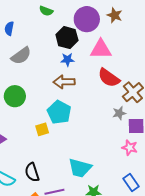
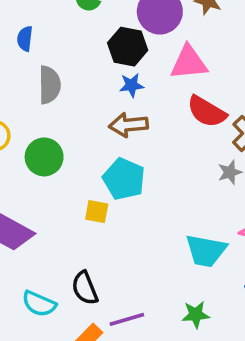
gray semicircle: (21, 56) -> (49, 85), turned -50
yellow square: (42, 129) -> (97, 212), turned 32
cyan trapezoid: (80, 168) -> (206, 251), moved

